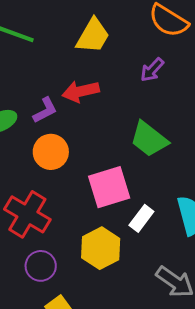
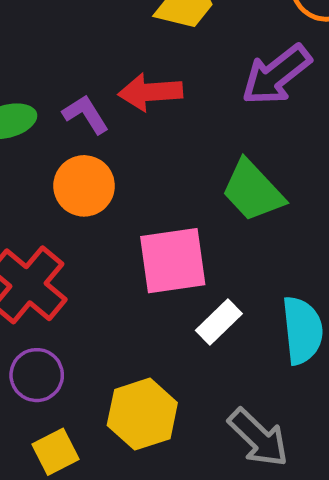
purple arrow: (152, 70) -> (276, 75), size x1.6
purple L-shape: (45, 110) -> (86, 114), turned -104
yellow hexagon: (101, 248) -> (142, 414), moved

